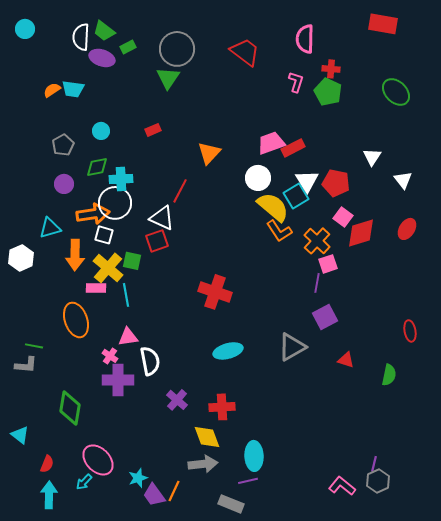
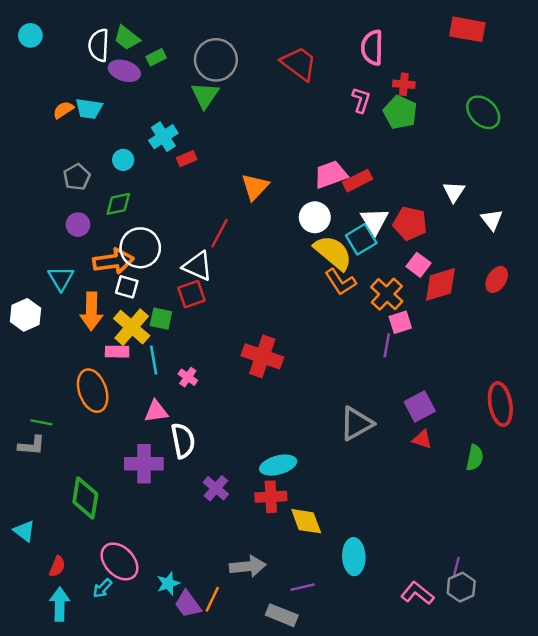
cyan cross: (121, 179) -> (163, 137), moved, turned -30
cyan triangle: (50, 228) -> (61, 278), turned -45
purple square: (325, 317) -> (420, 406), moved
red ellipse: (410, 331) -> (500, 404), size x1.6
cyan ellipse: (228, 351) -> (278, 465), moved
pink cross: (110, 356) -> (188, 377), moved
yellow diamond: (207, 437) -> (306, 521), moved
cyan ellipse: (254, 456) -> (354, 557), moved

